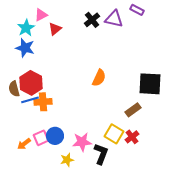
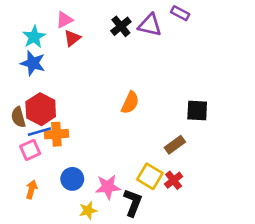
pink triangle: (41, 15) -> (64, 20), moved
black square: (150, 84) -> (197, 111), size x0.7
pink square: (41, 138) -> (30, 150), moved
orange arrow: (24, 144) -> (31, 189), turned 144

